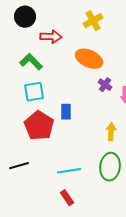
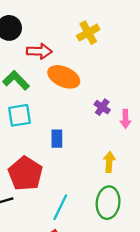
orange ellipse: (89, 59) -> (64, 77), moved
red pentagon: (39, 126) -> (25, 174), moved
cyan line: (69, 171) -> (60, 207), turned -55

